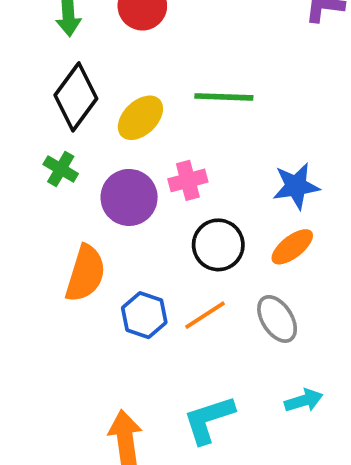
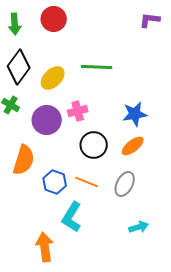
orange line: (205, 315) -> (87, 182), turned 55
gray ellipse: (277, 319) -> (125, 184), turned 60
cyan L-shape: (209, 420) -> (72, 217), moved, turned -40

